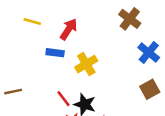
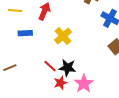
blue rectangle: (55, 53) -> (25, 33), moved

